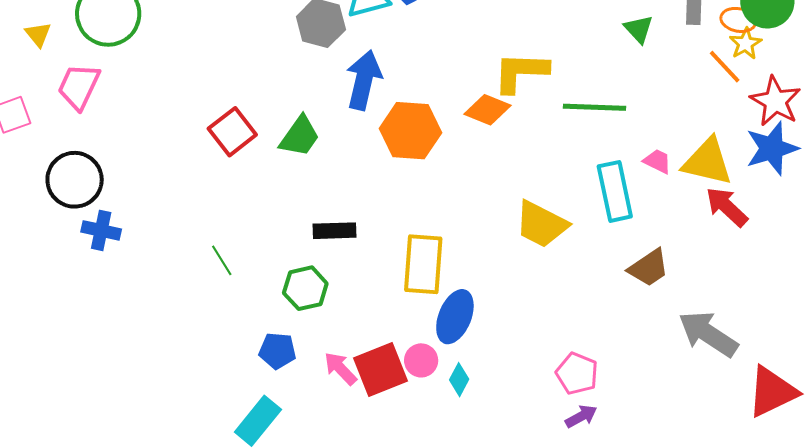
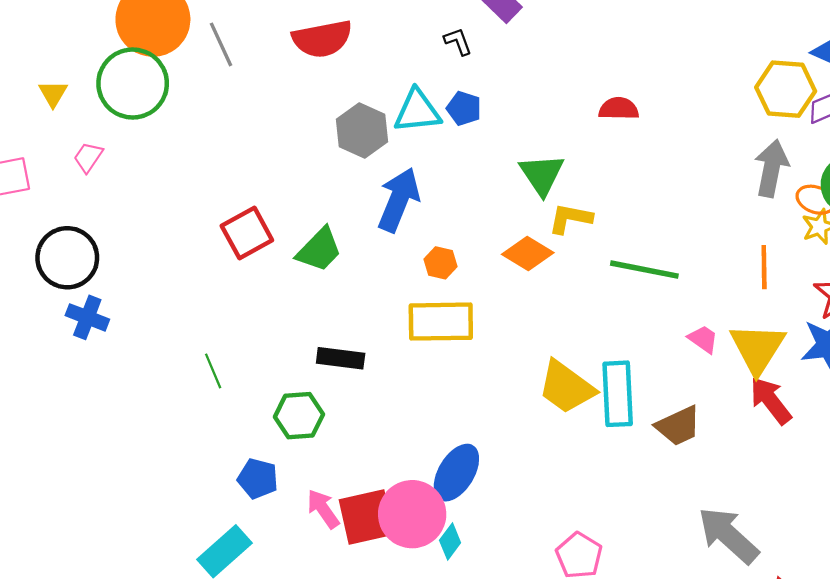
green triangle: (639, 29) -> (542, 174), moved, size x1.4
orange line: (725, 67) -> (764, 267), moved, turned 33
yellow L-shape: (521, 72) -> (570, 218), size x0.7
pink trapezoid: (79, 86) -> (88, 157), size x0.6
orange hexagon: (410, 131) -> (441, 263), size x0.5
yellow triangle: (707, 162) -> (757, 348), turned 40
cyan rectangle: (615, 191) -> (618, 394), moved
yellow rectangle: (423, 264) -> (441, 322), moved, turned 76
brown trapezoid: (649, 268) -> (678, 426), moved
pink circle: (421, 360) -> (412, 514), size x1.8

